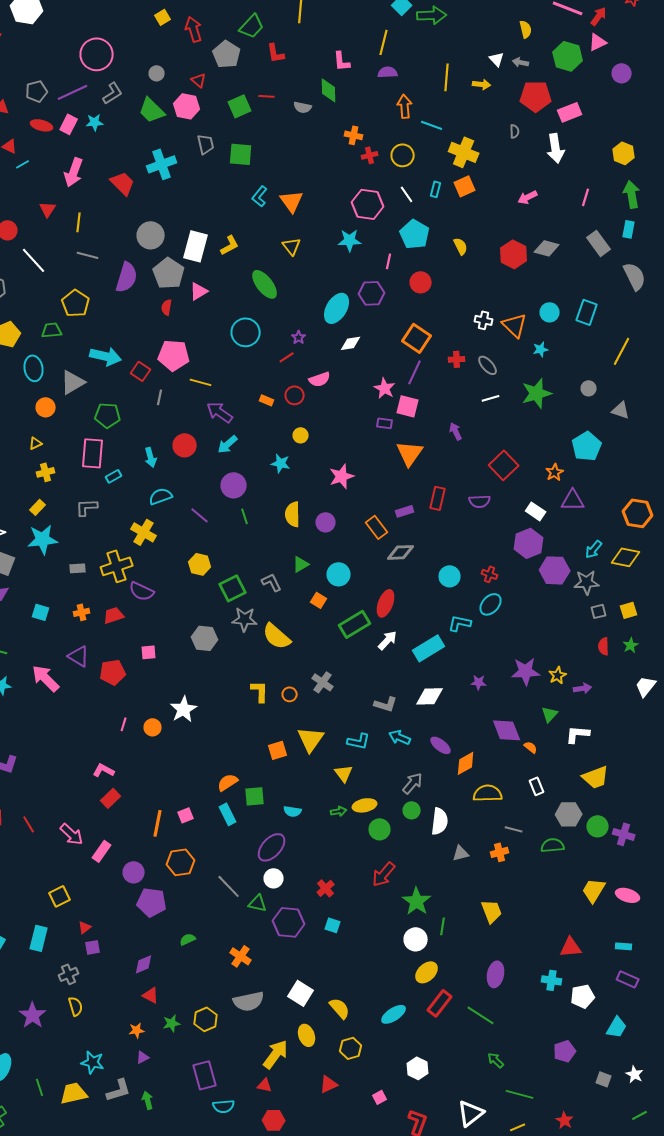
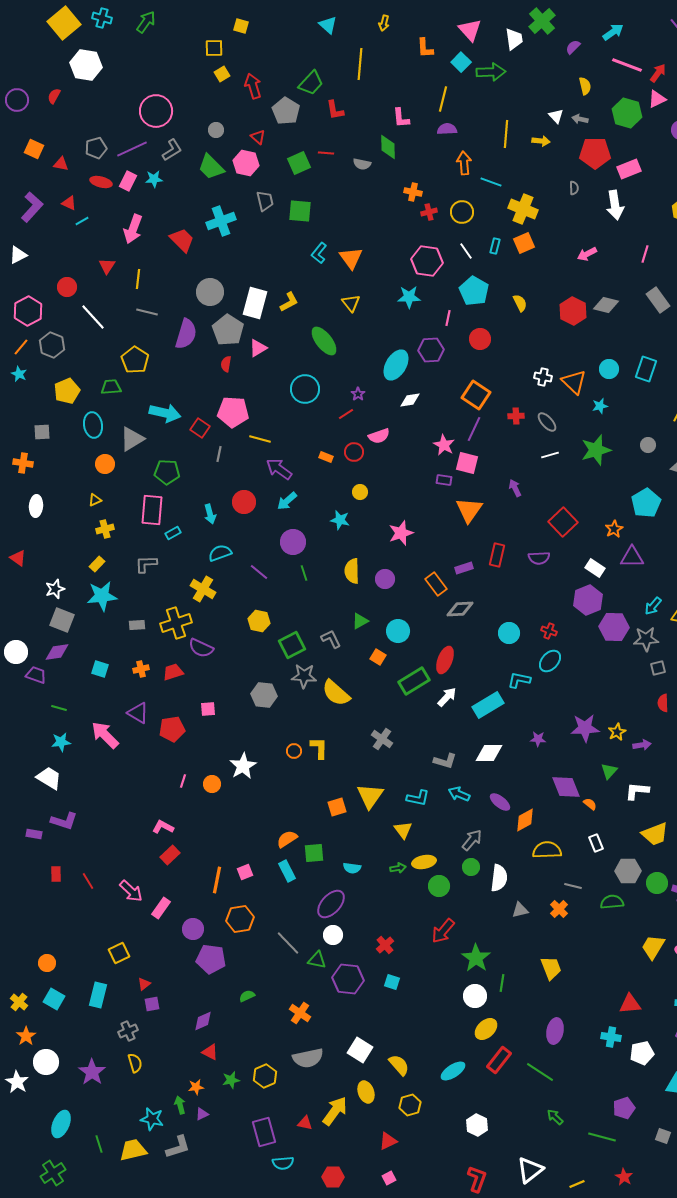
orange circle: (290, 694) -> (294, 751), moved
orange cross: (500, 852) -> (559, 909), turned -30
red triangle: (265, 1085) -> (305, 1123), moved
green line: (520, 1094) -> (602, 1137), moved
pink square: (380, 1097) -> (389, 1178), moved
green arrow: (148, 1100) -> (180, 1105), moved

